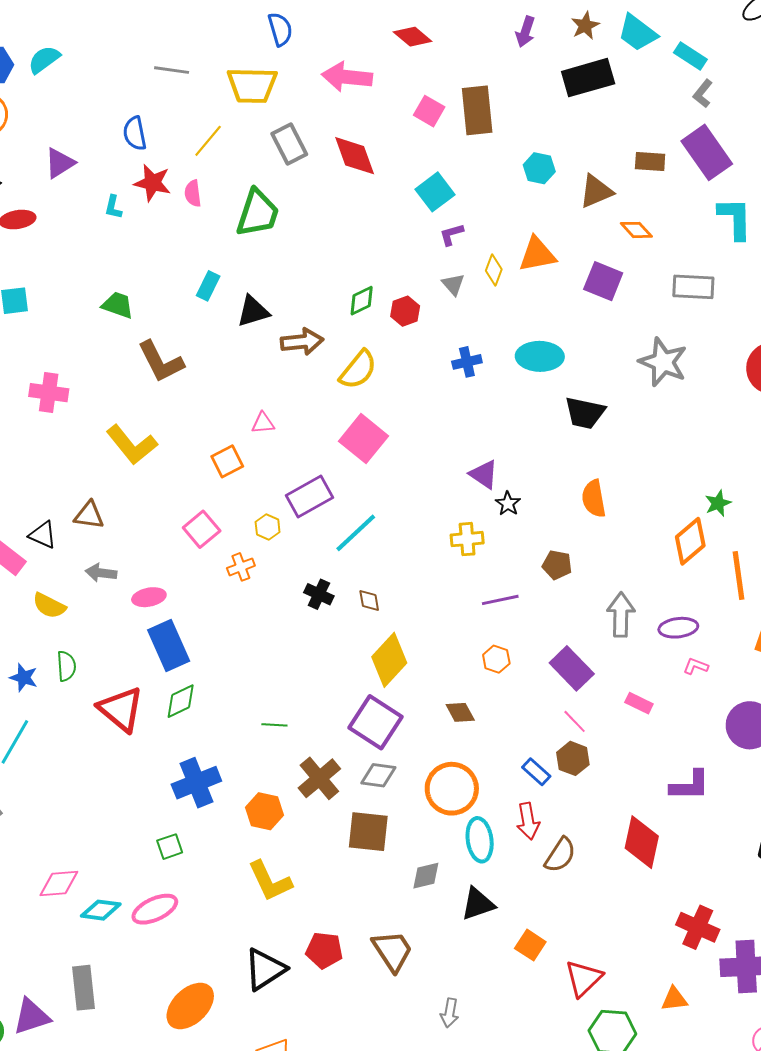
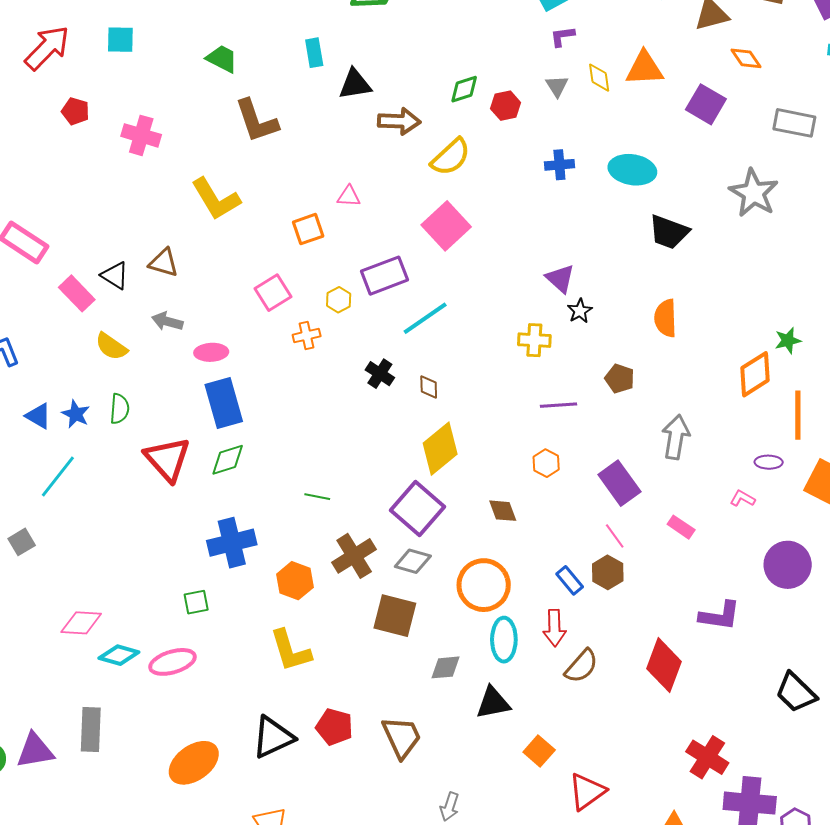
yellow diamond: (494, 270) -> (599, 78), turned -36
cyan rectangle: (208, 286) -> (314, 53), turned -44
purple ellipse: (678, 628) -> (769, 462), moved, size x0.7

